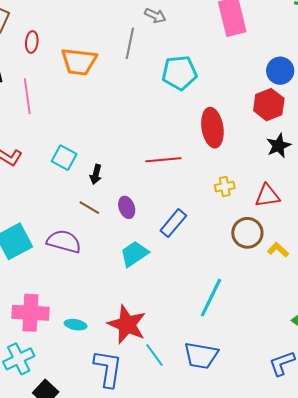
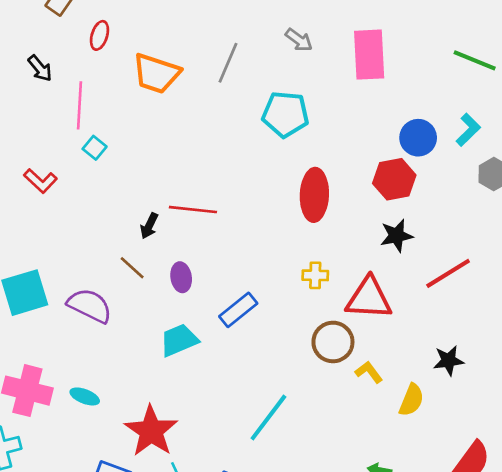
gray arrow: (155, 16) -> (299, 40), moved
cyan square: (64, 158) -> (95, 148), moved, size x0.7
red line: (163, 160) -> (193, 210), moved
red triangle: (267, 196) -> (369, 298), size x1.4
cyan ellipse: (76, 325) -> (85, 396), moved

